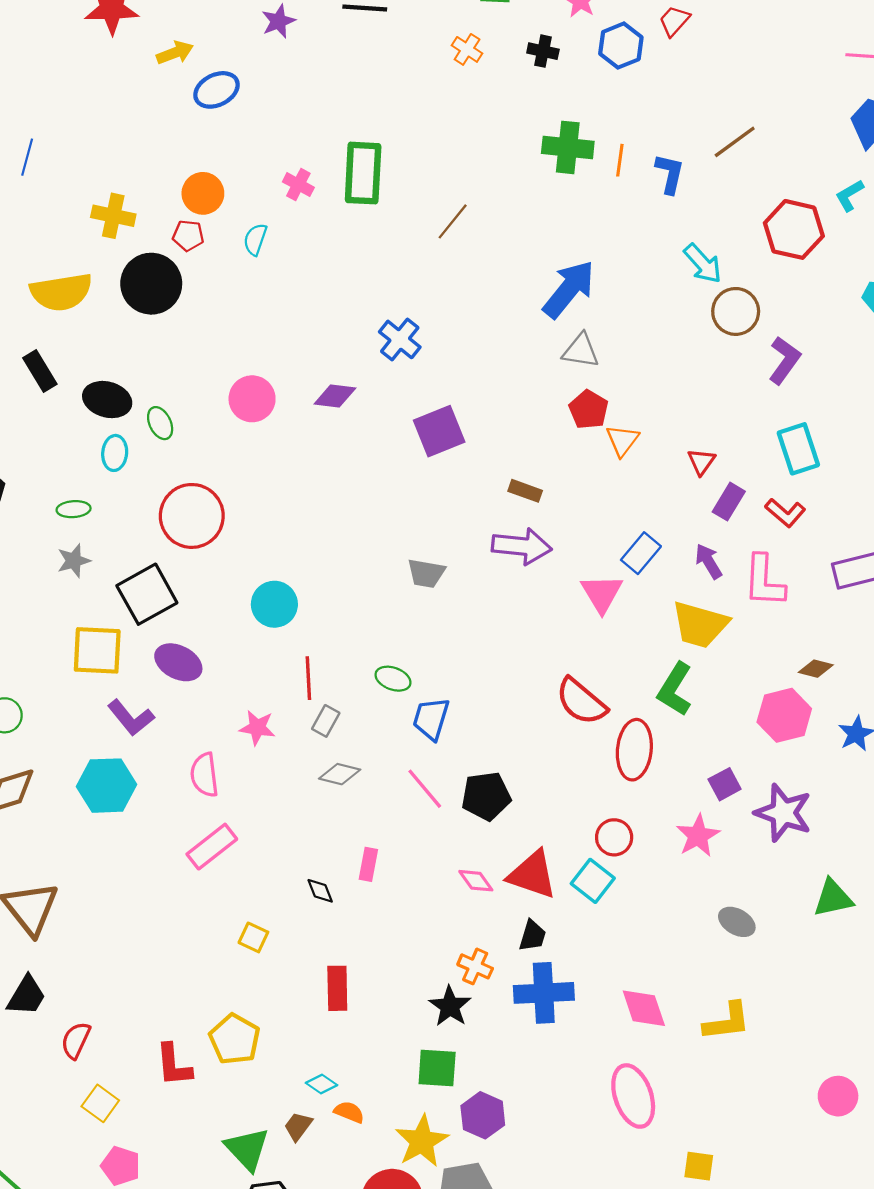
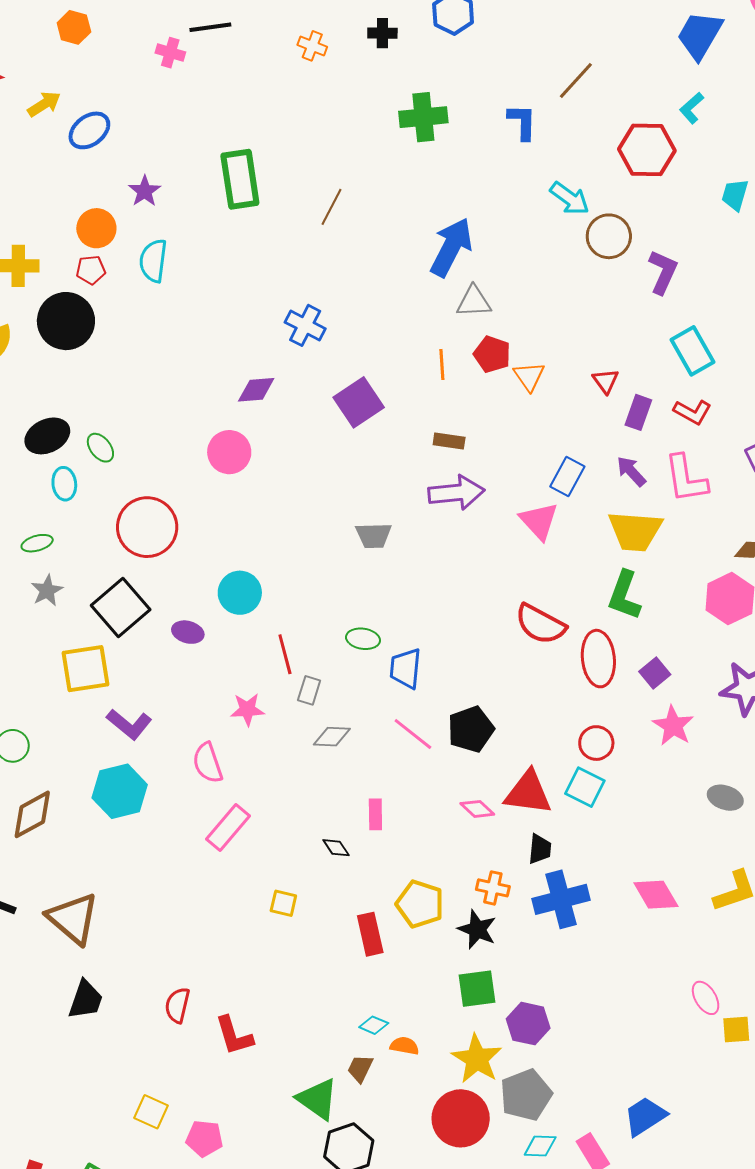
purple star: (278, 21) -> (145, 191), moved
orange line: (620, 160) -> (442, 364), moved
pink cross: (298, 185) -> (170, 53), moved
cyan semicircle: (255, 239) -> (153, 261), size x1.4
pink circle: (252, 399) -> (229, 452), moved
black ellipse: (107, 400) -> (47, 436), turned -30
purple ellipse: (178, 662) -> (188, 632), moved, size x0.7
purple square: (725, 784) -> (655, 673), moved
yellow pentagon: (235, 1039) -> (420, 904), moved
red semicircle: (76, 1040) -> (177, 1005), moved
pink ellipse: (633, 1096) -> (706, 998), moved, size x0.6
yellow square: (100, 1103) -> (151, 1112), moved

